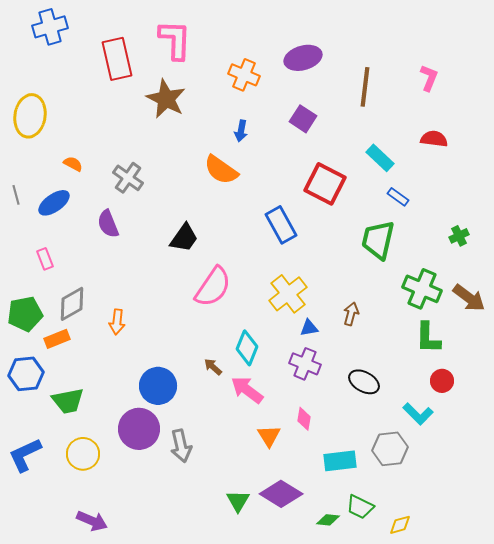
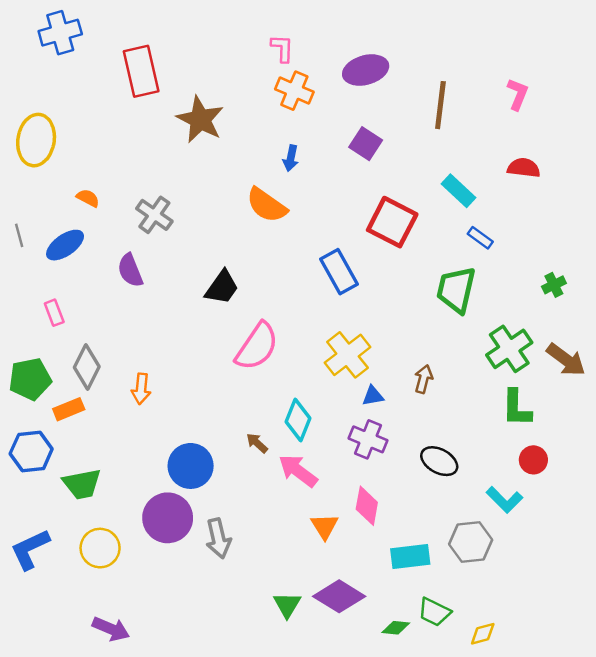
pink L-shape: (175, 40) -> (282, 48), moved, size x0.6
green cross: (422, 289) -> (509, 349), turned 33
gray diamond: (72, 304) -> (87, 367), turned -33
pink diamond: (304, 419) -> (367, 506), size x1.4

